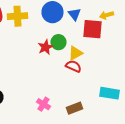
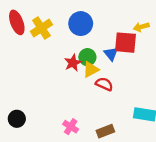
blue triangle: (74, 14) -> (111, 54), moved
yellow cross: (17, 16) -> (41, 28), turned -30
yellow triangle: (75, 53) -> (91, 69), moved

